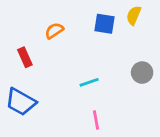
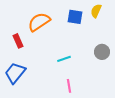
orange semicircle: (54, 31) -> (39, 22), size x1.6
blue trapezoid: (21, 102) -> (15, 73), turned 100

